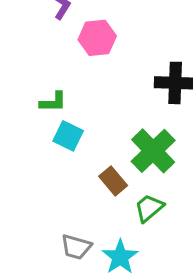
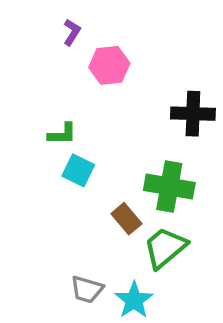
green cross: (153, 151) -> (169, 187), turned -36
green trapezoid: (149, 208) -> (165, 248), size x1.4

